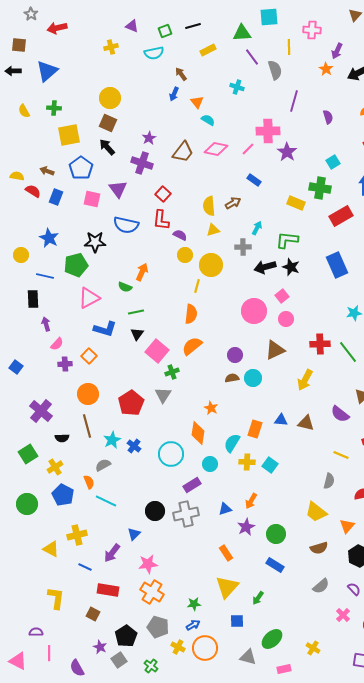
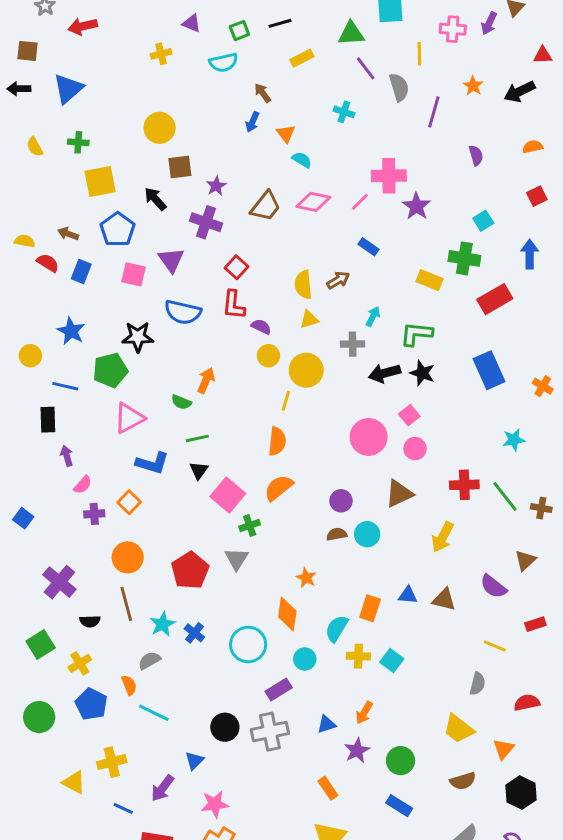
purple arrow: (337, 51) -> (489, 23), moved
purple line: (294, 101) -> (434, 112), moved
brown square: (108, 123) -> (180, 167), moved, turned -30

